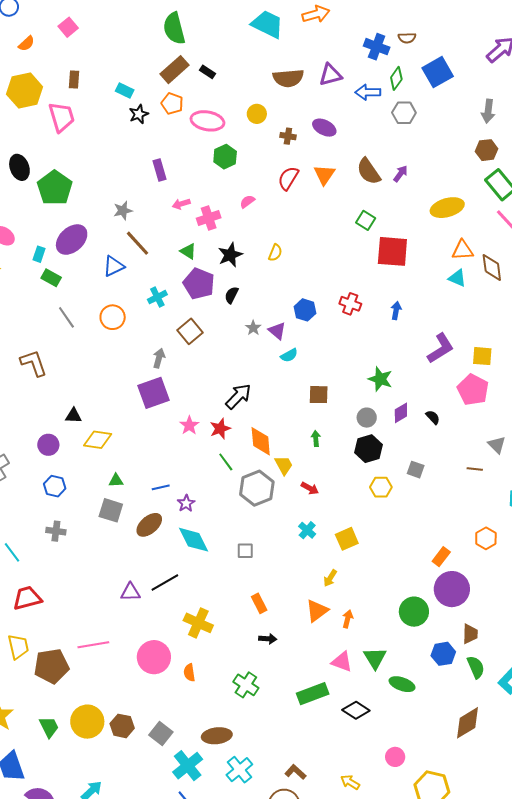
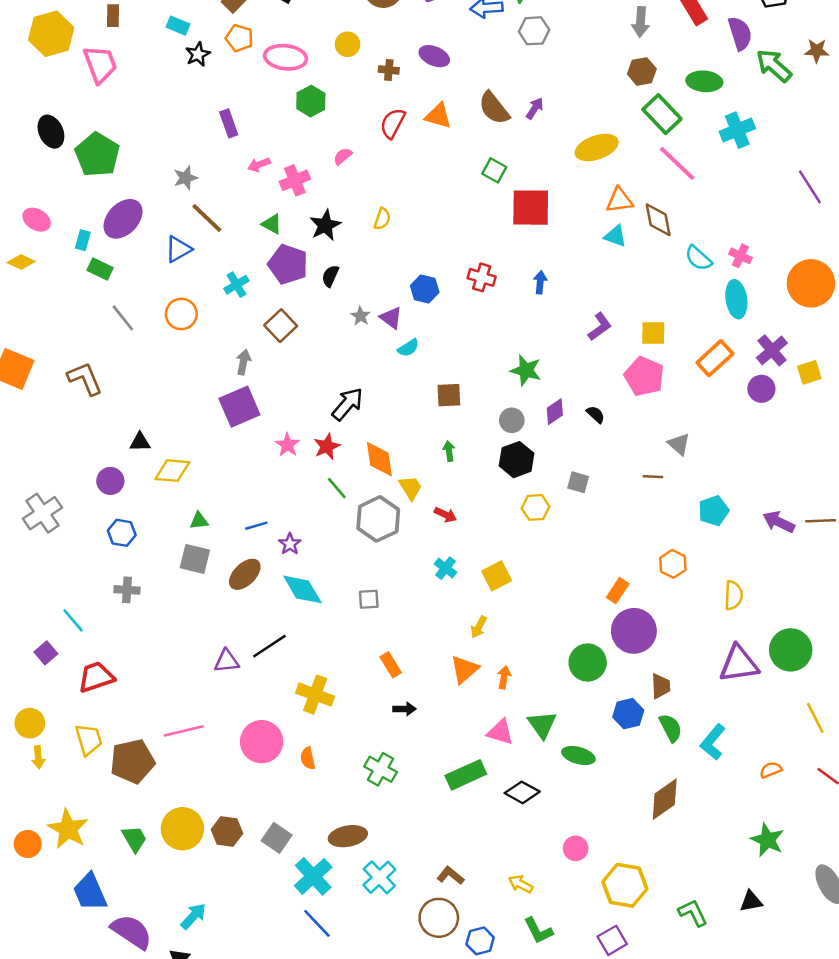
orange triangle: (324, 175) -> (438, 116), turned -45
purple L-shape: (441, 348) -> (600, 327), size x0.7

